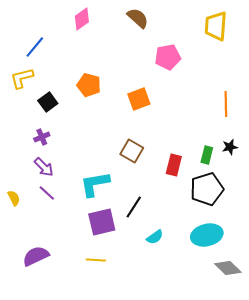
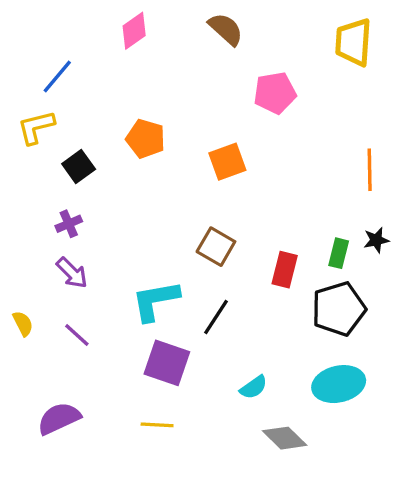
purple line: (47, 193) -> (77, 335), moved
black line: (134, 207) -> (216, 317), moved
purple square: (102, 222) -> (167, 363), turned 32
gray diamond: (228, 268) -> (285, 438), moved

